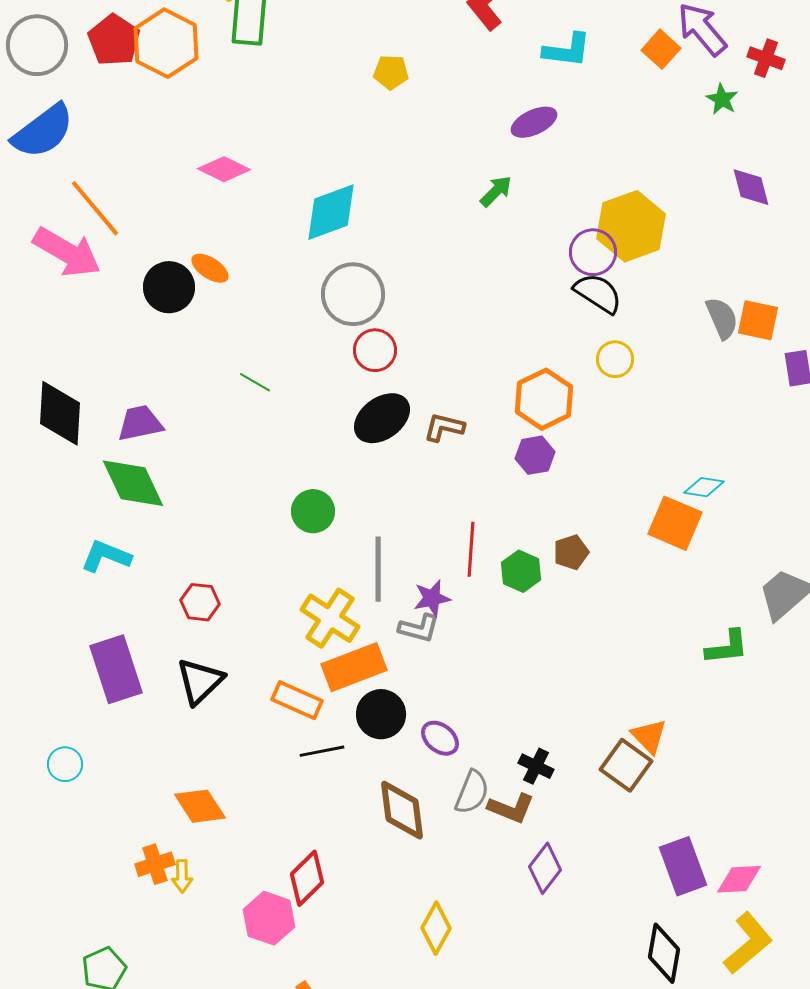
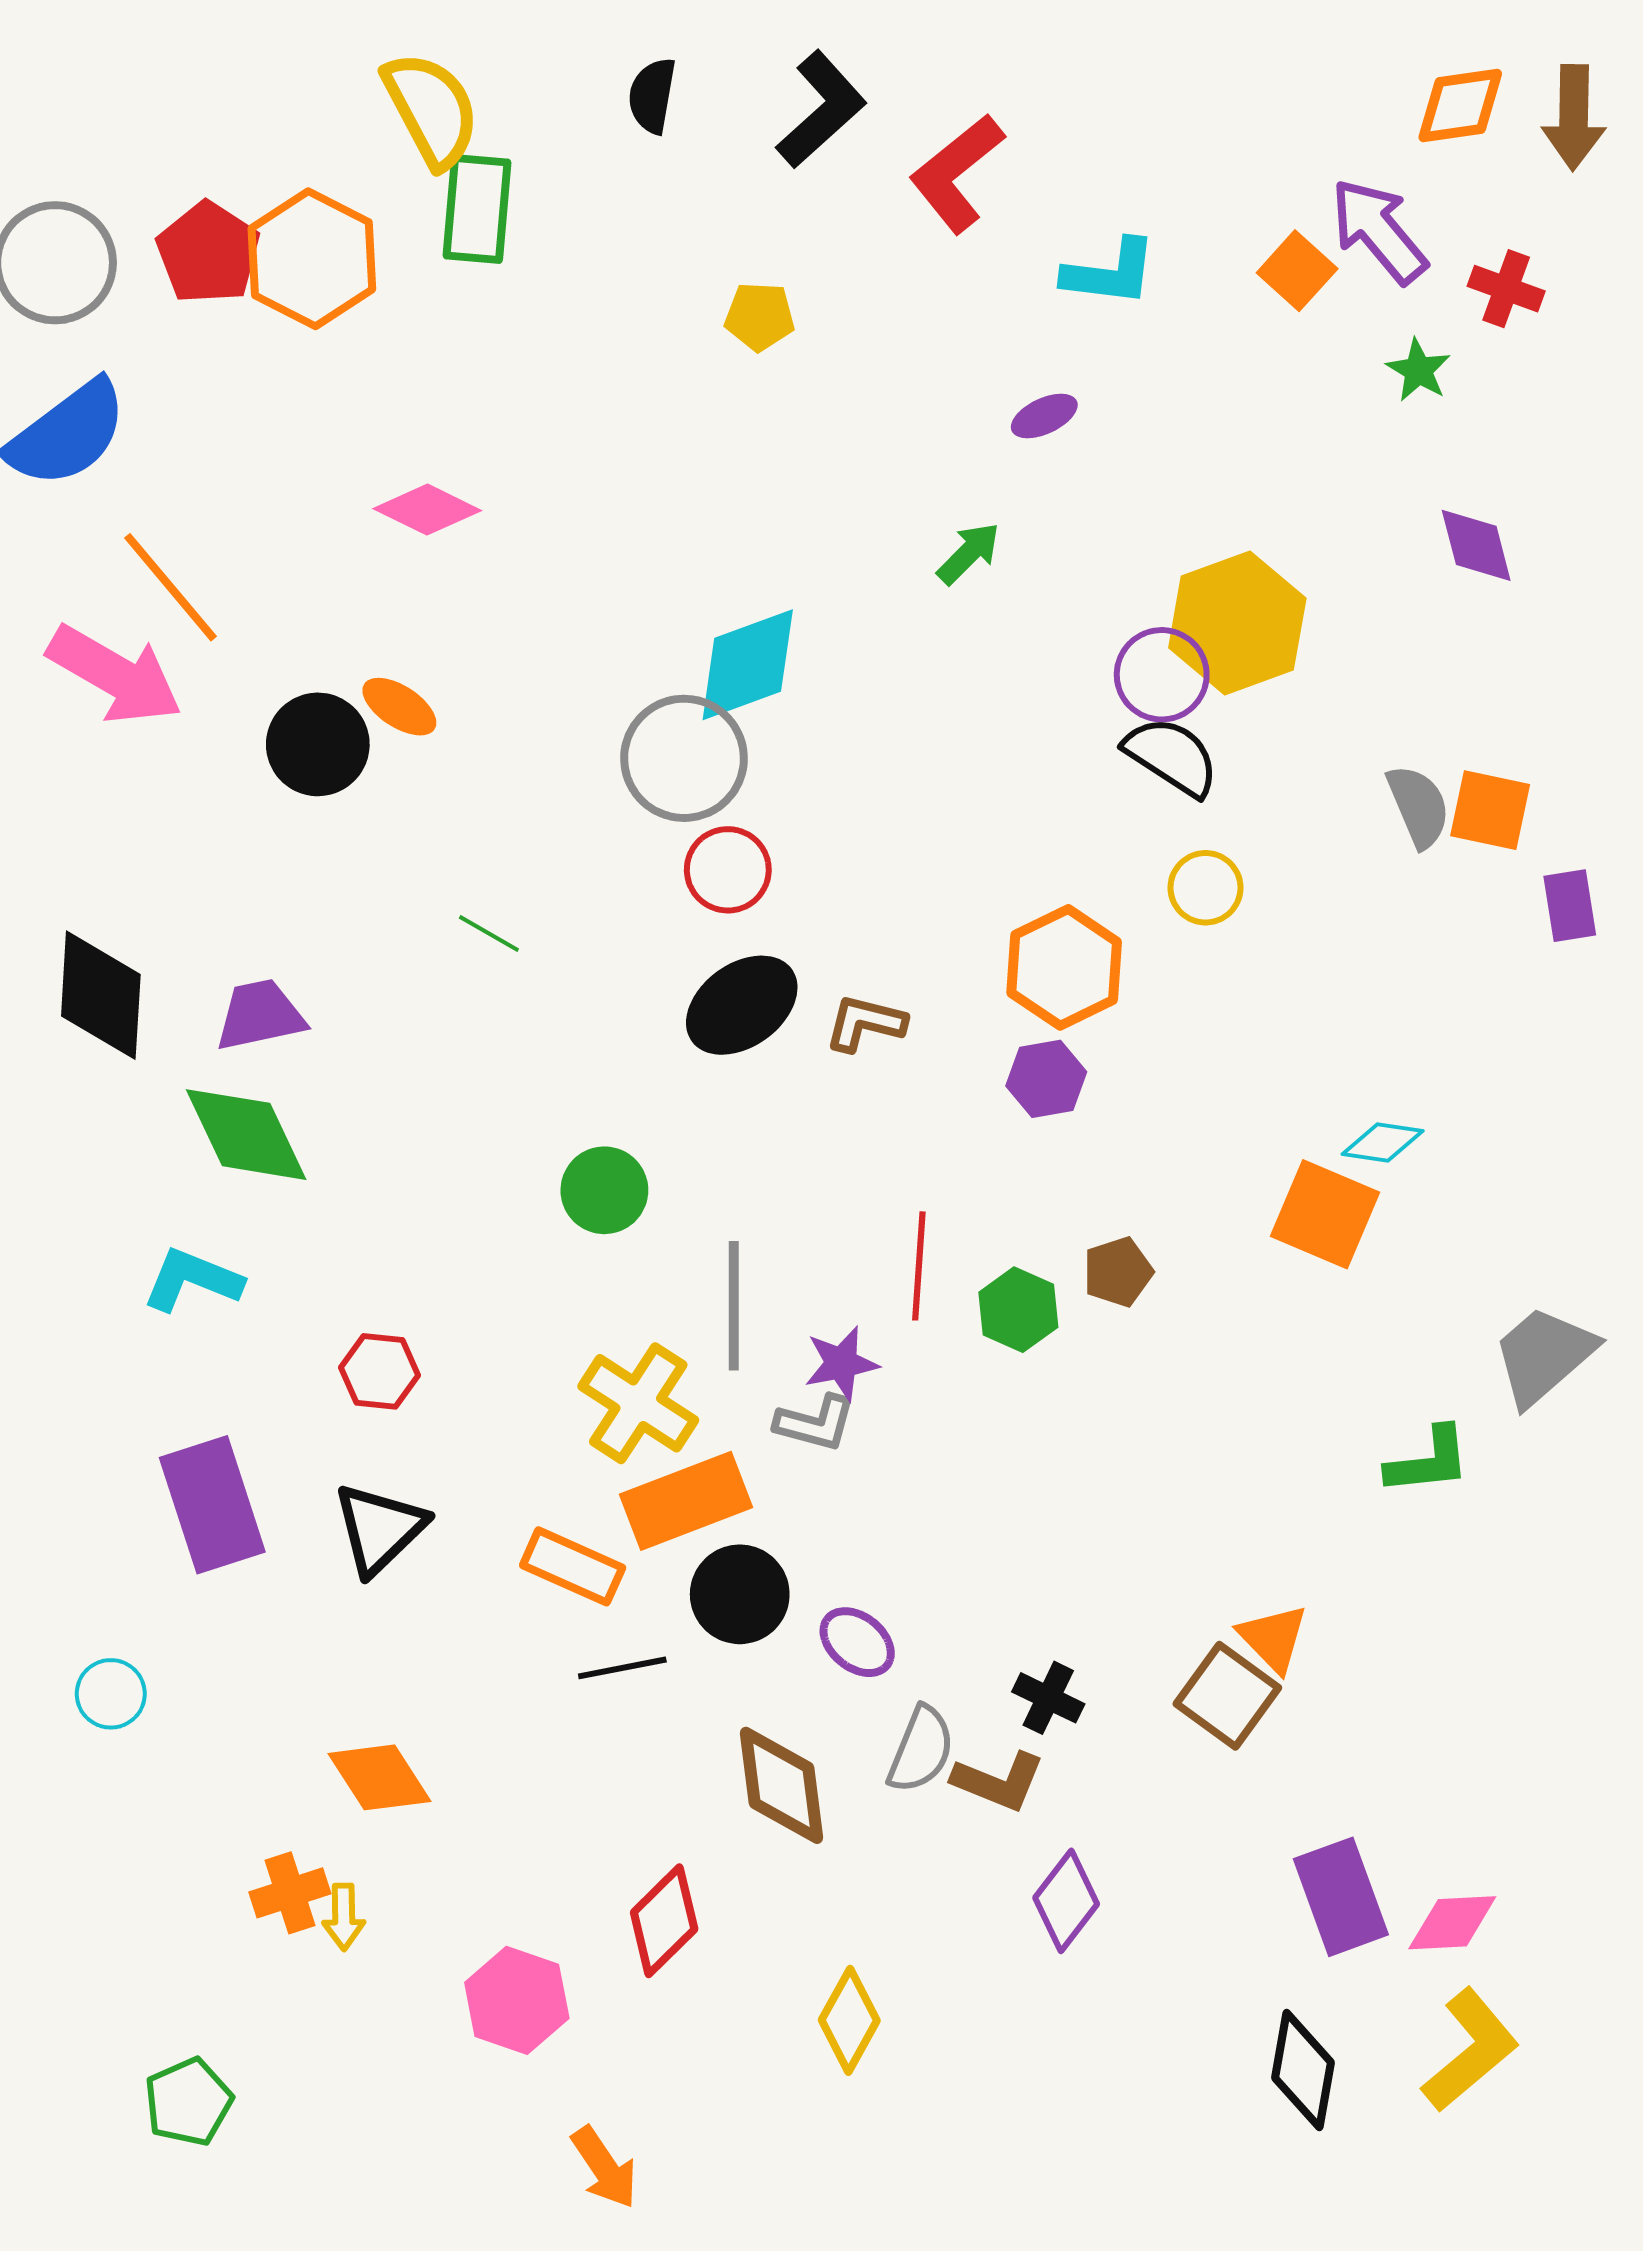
purple ellipse: (534, 122) -> (1044, 416), size x0.7
cyan diamond: (331, 212) -> (748, 665), moved
red diamond: (307, 878) -> (664, 1921), moved

